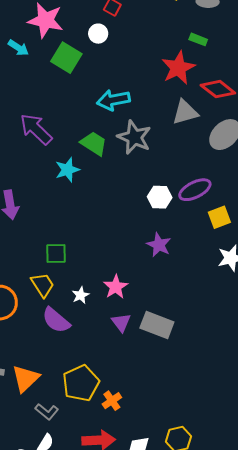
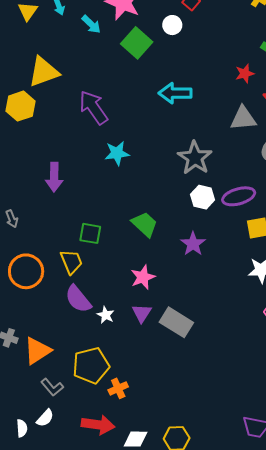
red star: (178, 68) -> (245, 73), size x0.6
gray star: (134, 137) -> (195, 158), moved
green trapezoid: (94, 143) -> (145, 224), moved
white star: (81, 295) -> (106, 315), moved, turned -30

